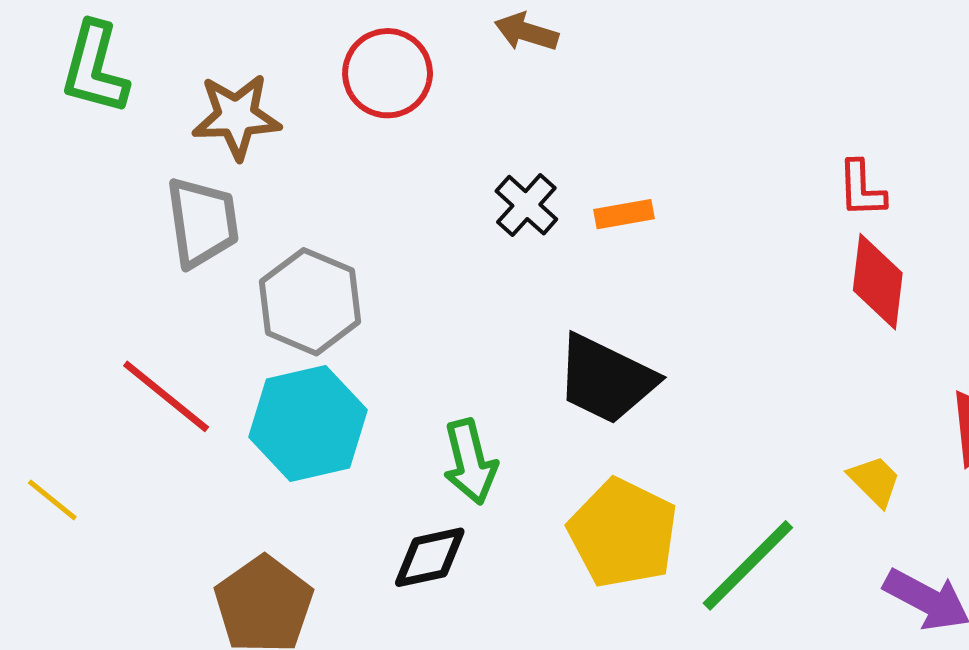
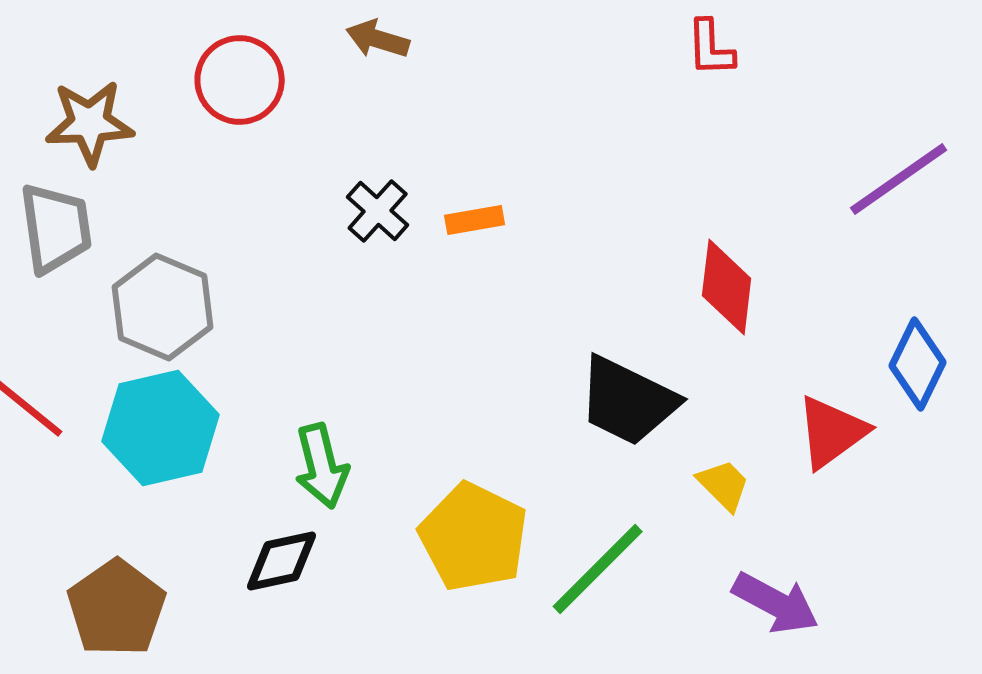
red L-shape: (862, 189) -> (711, 48), moved
black trapezoid: (606, 379) -> (628, 401), moved

